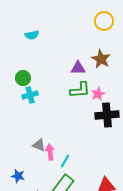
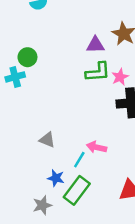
cyan cross: (30, 95) -> (15, 77), moved
pink arrow: (50, 152) -> (97, 147), moved, turned -70
blue star: (18, 176) -> (56, 178), moved

